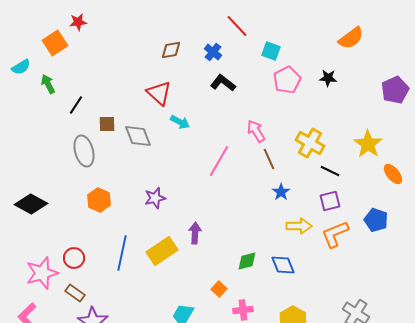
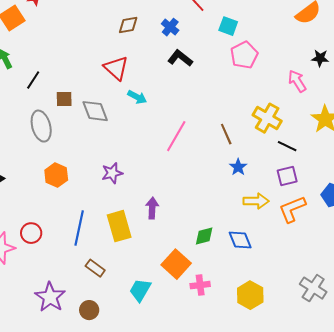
black star: (328, 78) -> (320, 58), moved
pink arrow: (256, 131) -> (297, 81), moved
yellow rectangle: (162, 251) -> (119, 226), turned -72
orange square: (219, 289) -> (176, 264), size x1.8
brown rectangle: (75, 293) -> (95, 268), moved

